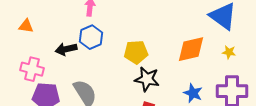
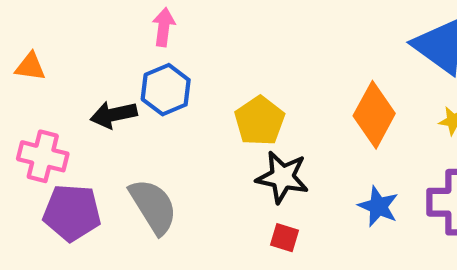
orange diamond: (191, 49) -> (374, 115), turned -48
yellow pentagon: (136, 52) -> (260, 121), turned -30

